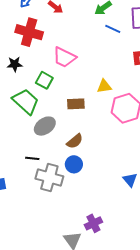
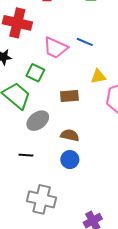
blue line: (113, 29) -> (85, 42), moved
brown semicircle: (75, 141) -> (70, 135), turned -126
gray cross: (49, 177) -> (42, 199), moved

